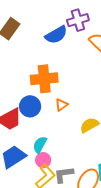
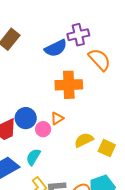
orange cross: (44, 79) -> (69, 85), moved
pink circle: (43, 160) -> (43, 129), moved

